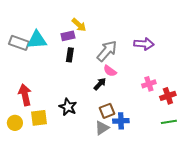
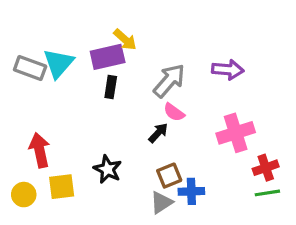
purple rectangle: (68, 36) -> (108, 57), size x1.5
cyan triangle: (37, 40) -> (59, 63), turned -45
pink cross: (149, 84) -> (236, 133), size x1.6
red cross: (168, 96) -> (266, 168), moved

